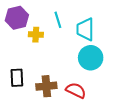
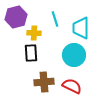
cyan circle: (91, 58) -> (74, 55), moved
black rectangle: (17, 78) -> (31, 53), moved

